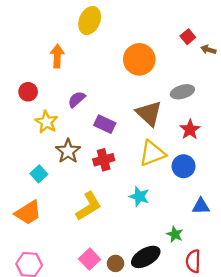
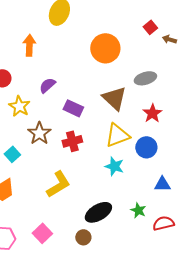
cyan star: (139, 196) -> (114, 166), moved
black ellipse: (146, 257) -> (98, 212), moved
pink square: (90, 259) -> (42, 233), moved
red semicircle: (193, 261) -> (163, 223), moved, turned 75

